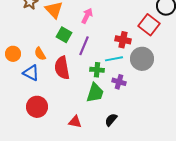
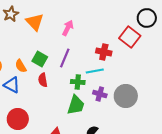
green square: (64, 35) -> (40, 59), moved
gray circle: (142, 59) -> (126, 96), moved
red semicircle: (62, 68) -> (43, 80), size x0.6

